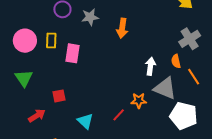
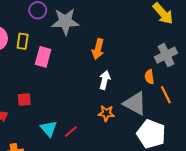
gray star: (90, 17) -> (65, 21), size x1.5
orange arrow: (122, 28) -> (98, 49), moved
white arrow: (150, 66) -> (105, 80), moved
red line: (119, 115) -> (71, 132), moved

